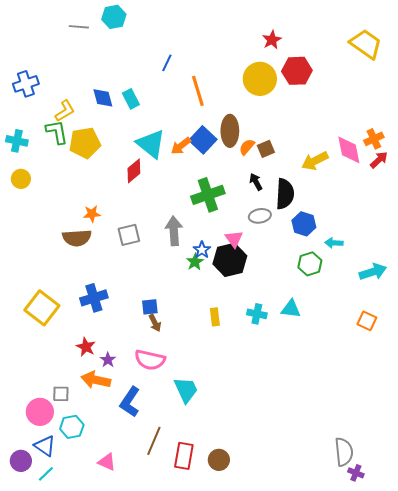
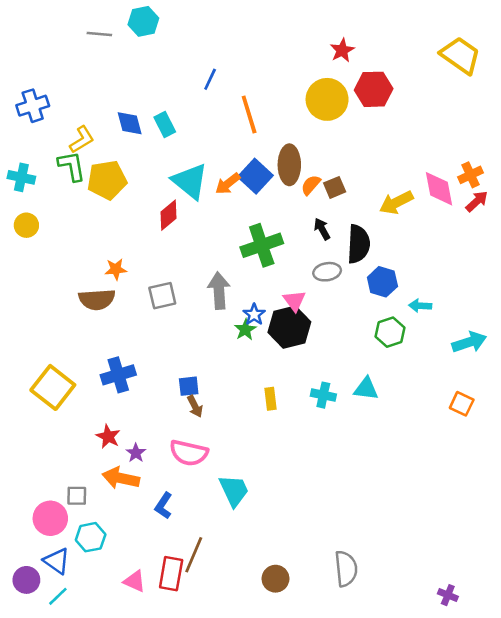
blue L-shape: (130, 402) -> (164, 506), size x0.7
gray semicircle: (344, 452) -> (346, 569), moved
red rectangle: (184, 456) -> (171, 574), moved

